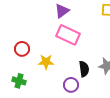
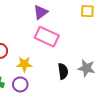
purple circle: (71, 85) -> (20, 84), moved

